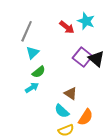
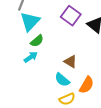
cyan triangle: (33, 53) -> (30, 21), size x1.5
purple square: (82, 57) -> (71, 16), moved

